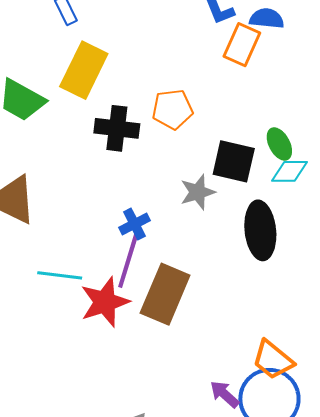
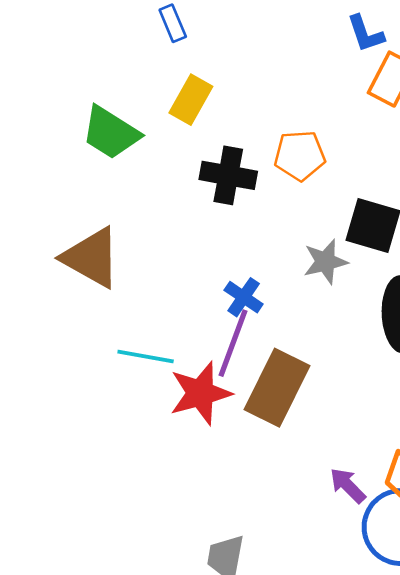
yellow rectangle: (84, 70) -> (191, 100), size x0.7
blue cross: (134, 224) -> (244, 297), turned -32
purple arrow: (225, 394) -> (348, 485), moved

